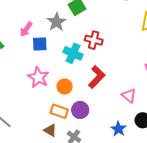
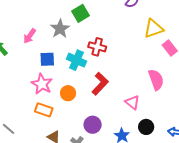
blue square: (40, 44) -> (47, 59), moved
purple circle: (80, 110) -> (93, 125), moved
orange rectangle: (59, 111) -> (44, 110), moved

